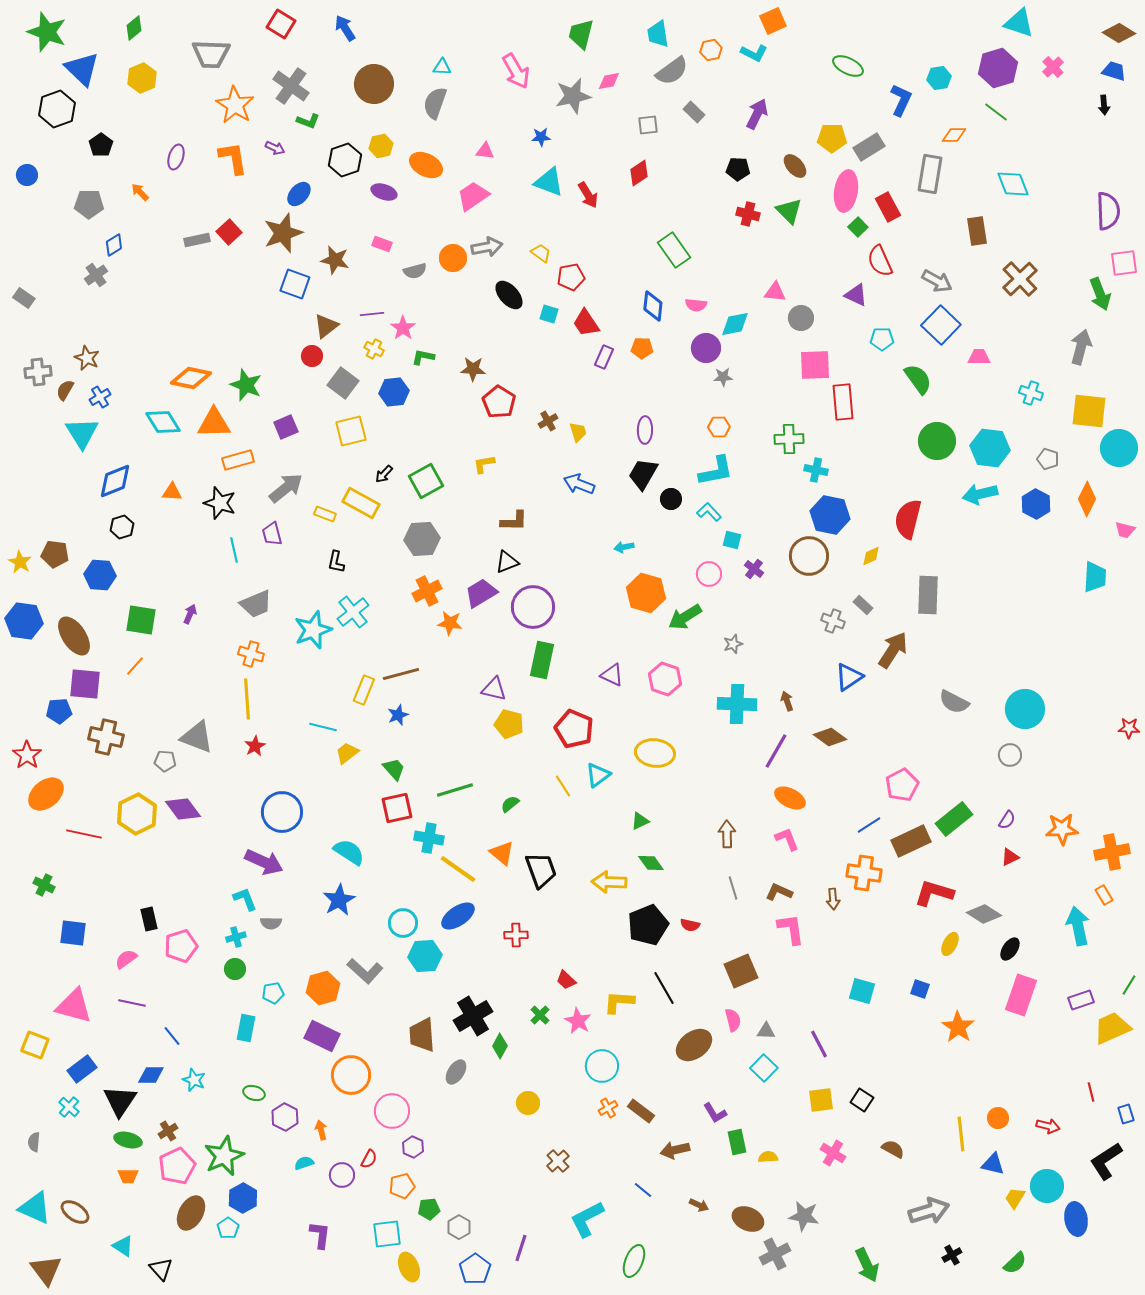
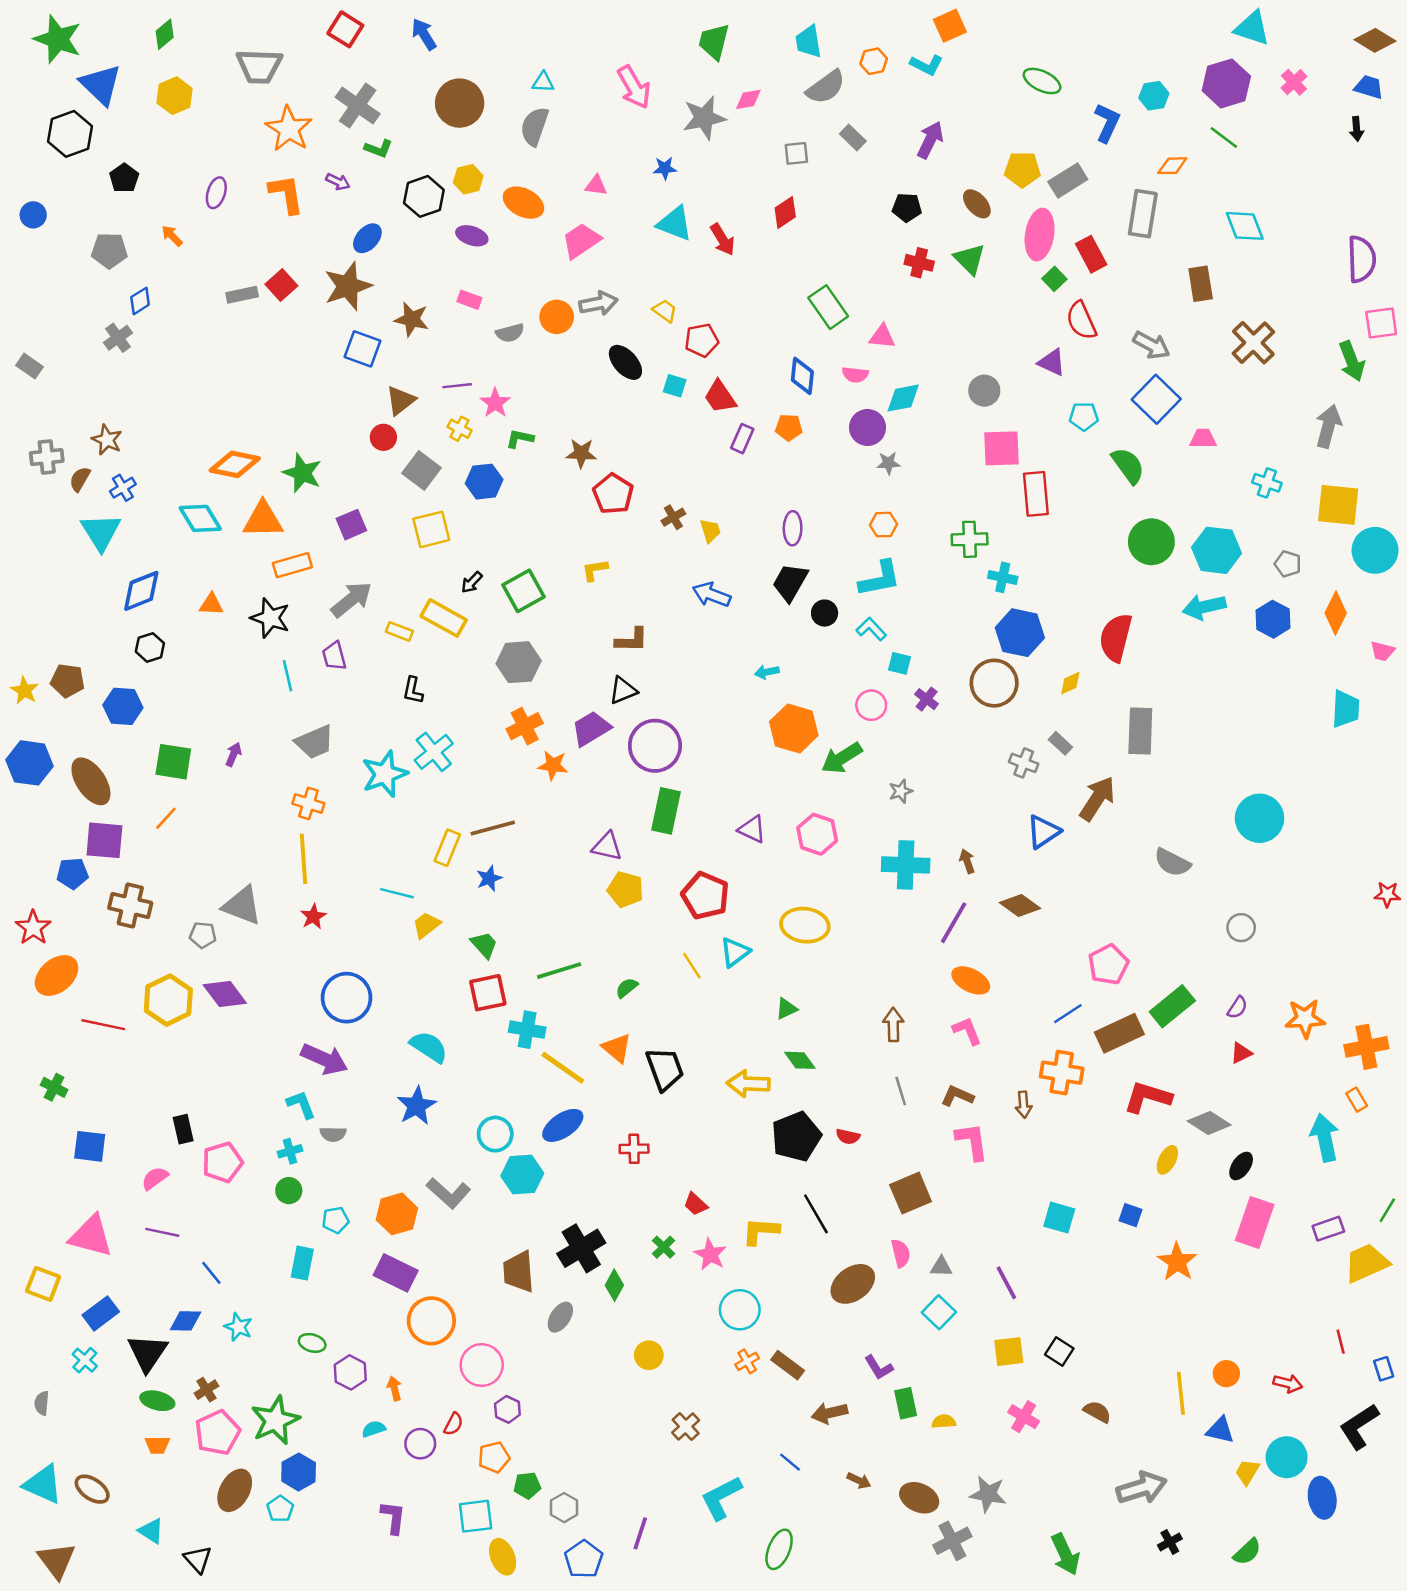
pink triangle: (775, 292) -> (882, 337), moved
cyan circle: (1025, 709) -> (1260, 818), moved

